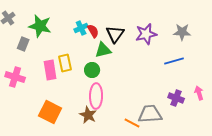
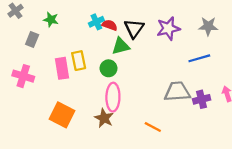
green star: (40, 26) -> (51, 20), size x0.6
red semicircle: (93, 31) -> (110, 25), turned -40
purple cross: (176, 98) -> (202, 99), turned -35
gray trapezoid: (150, 114) -> (177, 92), moved

